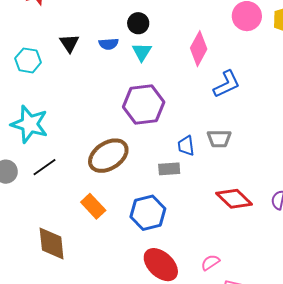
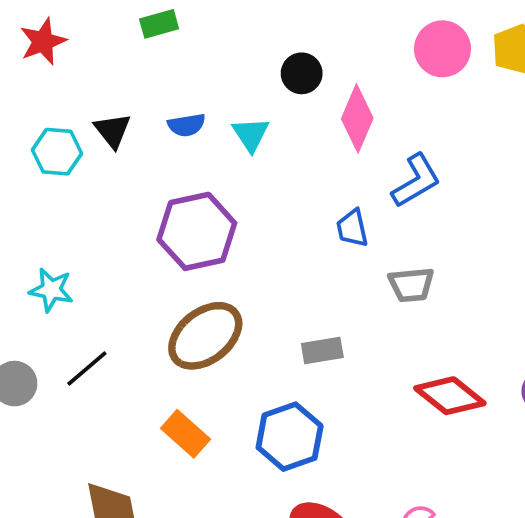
black circle: (138, 23) -> (302, 73), moved
cyan hexagon: (28, 60) -> (57, 152), moved
purple hexagon: (144, 104) -> (197, 231), moved
cyan star: (30, 124) -> (51, 290), size x0.6
blue trapezoid: (186, 146) -> (352, 228), moved

